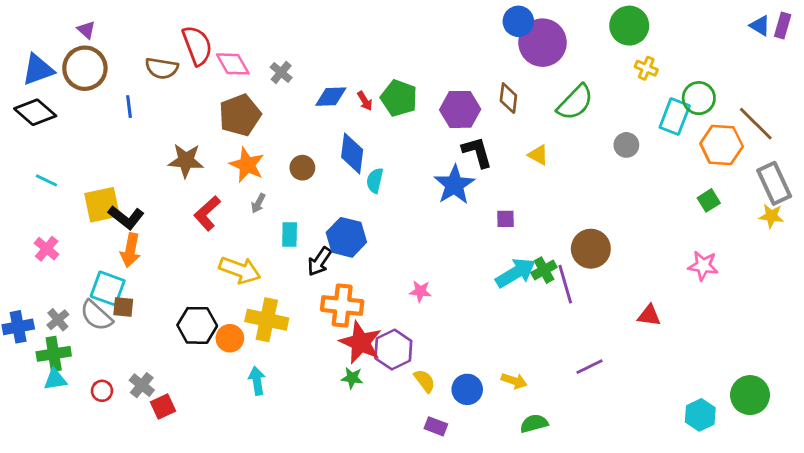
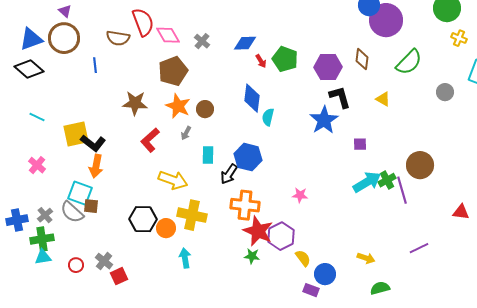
blue diamond: (331, 97) -> (245, 43), moved
brown circle: (302, 168) -> (205, 109), moved
blue circle: (467, 389) -> (325, 274), moved

